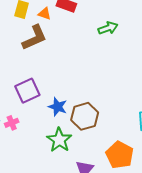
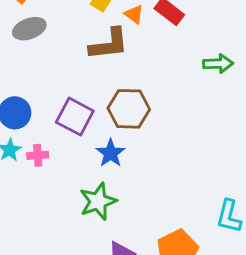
purple square: (27, 91) -> (75, 117), turned 35
brown hexagon: (85, 116) -> (129, 109), moved

